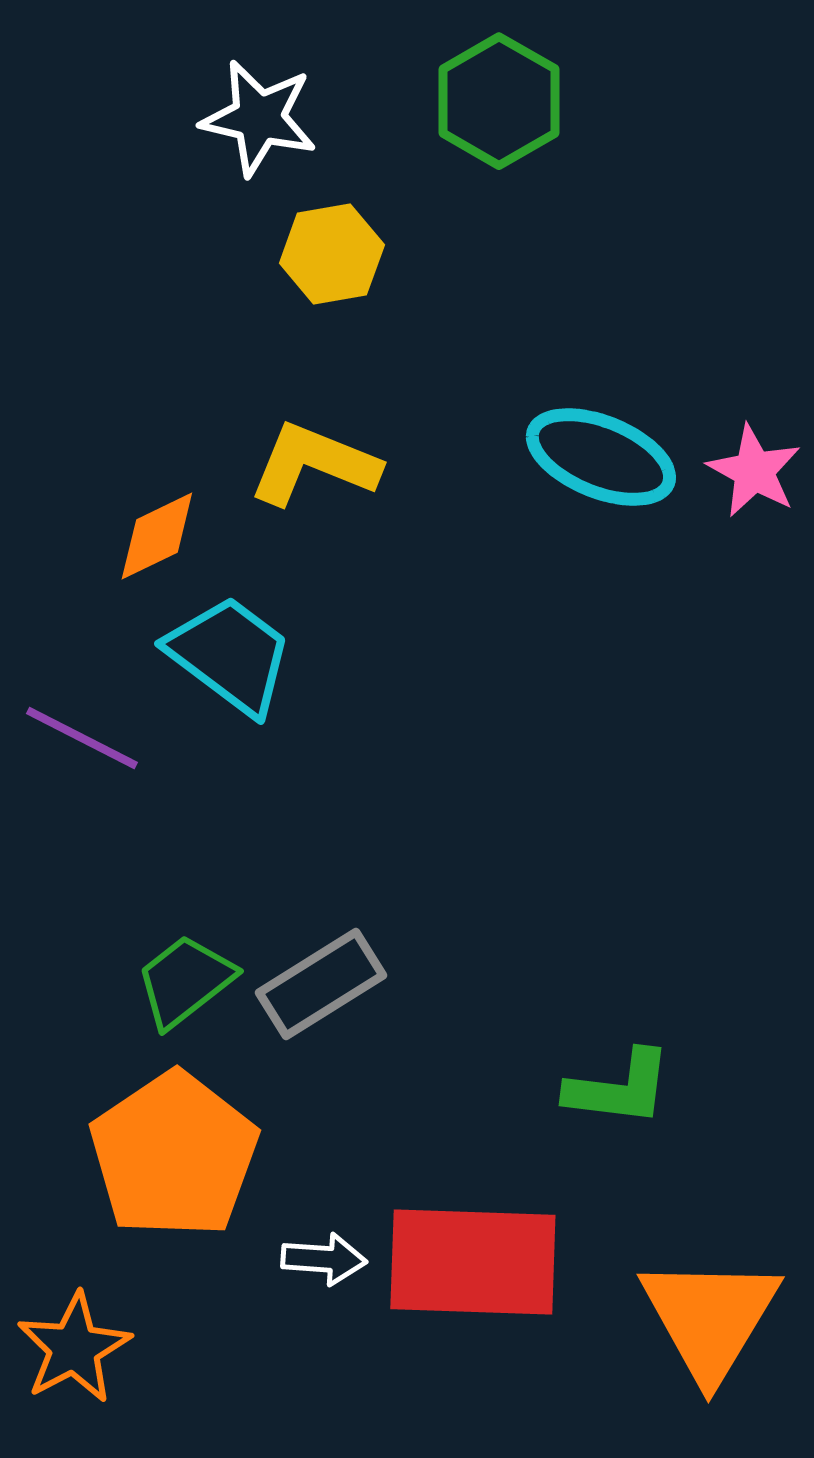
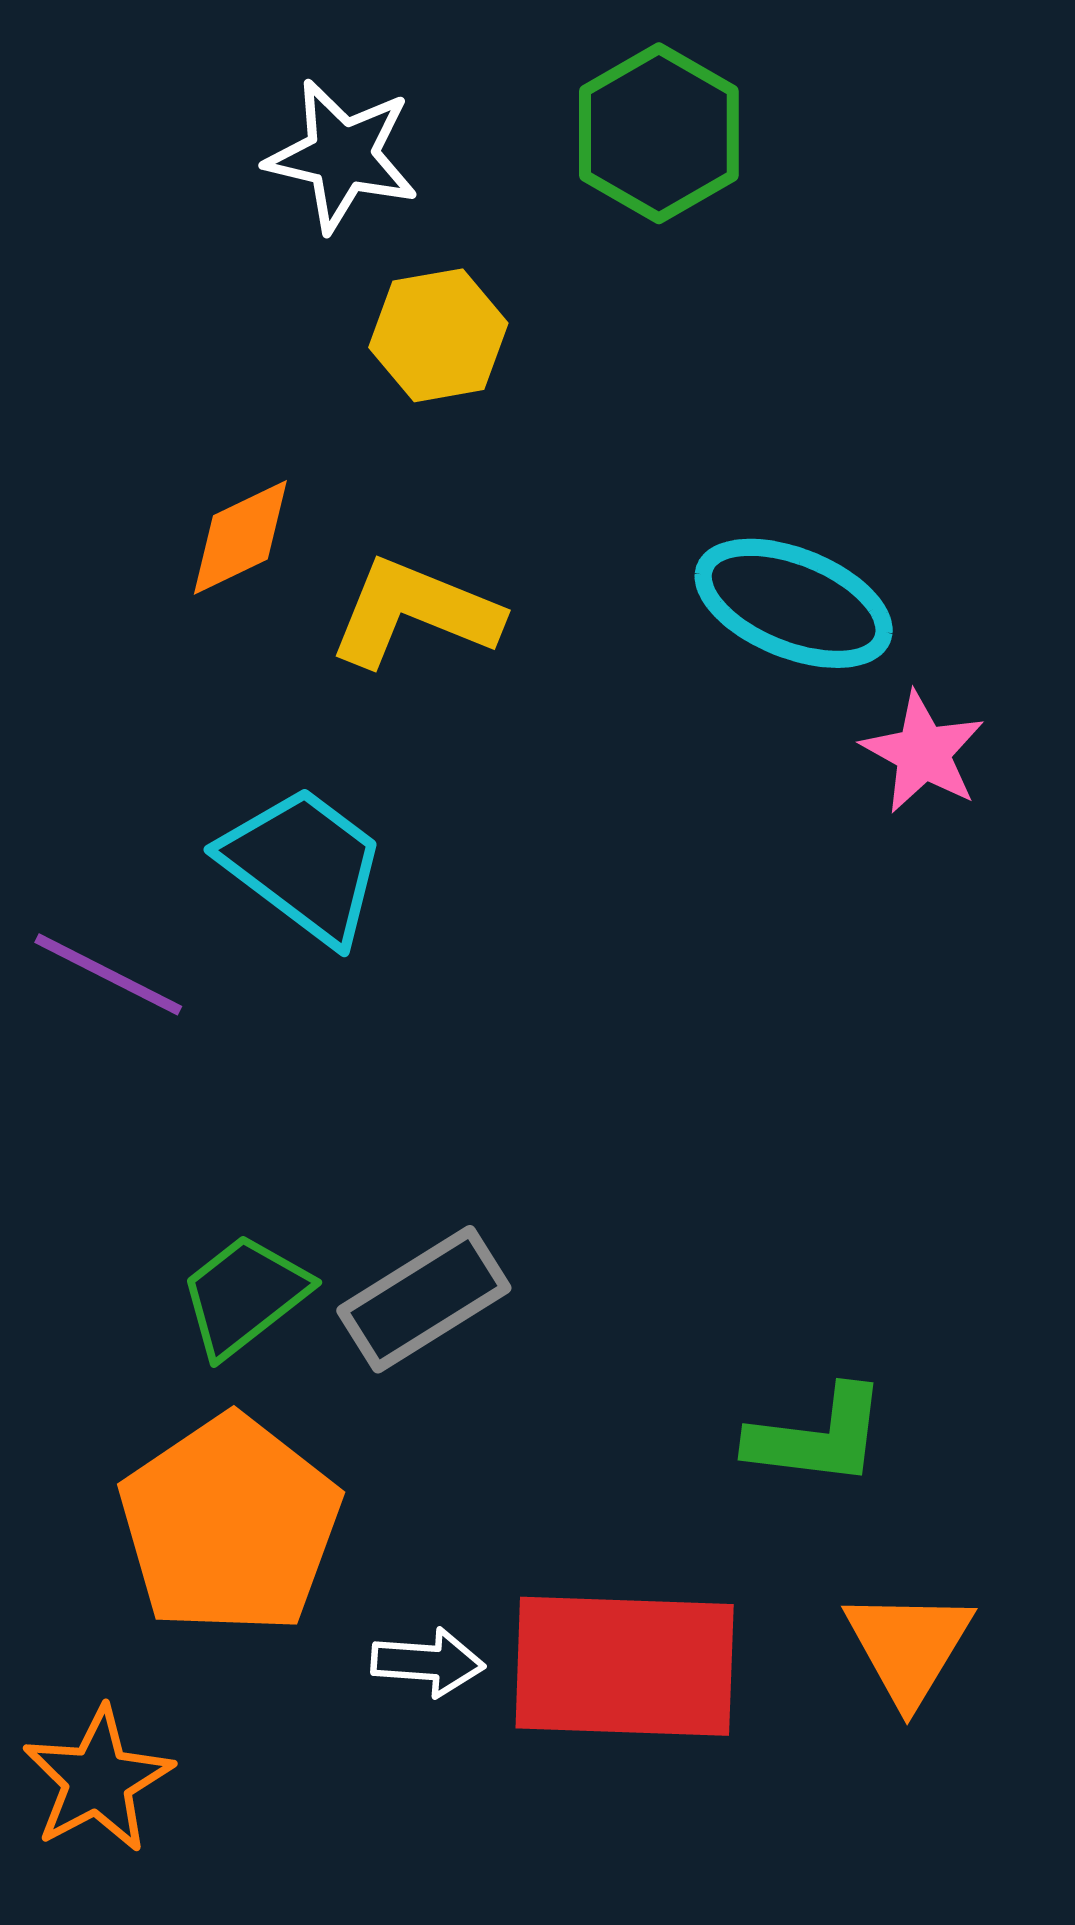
pink star: (754, 471) -> (923, 753), moved
orange diamond: (157, 536) -> (240, 537), moved
orange triangle: (710, 1318) -> (909, 1647), moved, size x0.7

